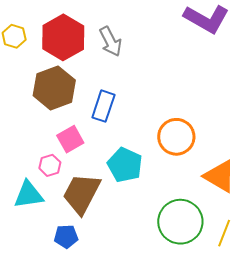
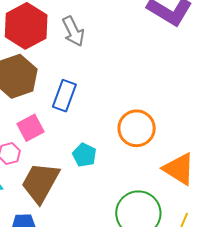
cyan pentagon: (125, 165) -> (84, 155), size x0.7

